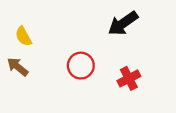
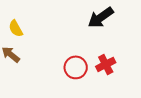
red circle: (81, 66) -> (76, 67), moved

